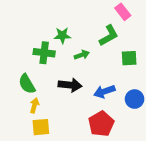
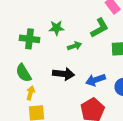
green cross: (44, 53) -> (30, 39), moved

